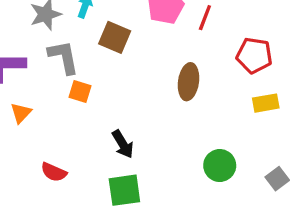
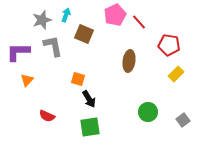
red line: (205, 18) -> (139, 22), turned -63
orange square: (80, 92) -> (78, 79), moved
yellow rectangle: (266, 103) -> (176, 74), turned -35

